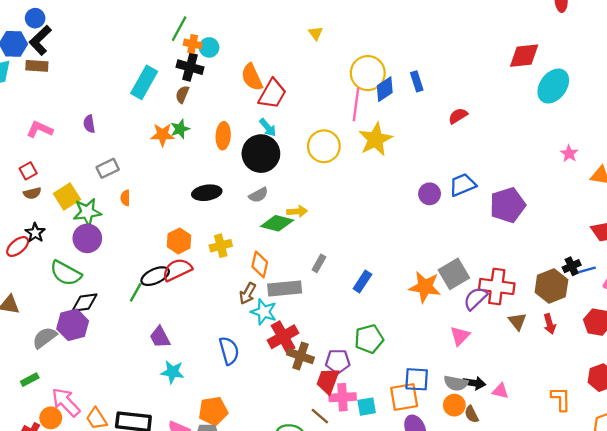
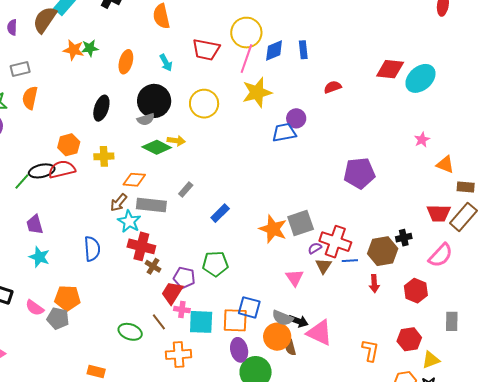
red diamond: (524, 56) -> (390, 69), moved
yellow circle: (368, 73) -> (246, 33), moved
brown semicircle: (182, 94) -> (45, 20), moved, size x1.8
red trapezoid: (272, 94) -> (206, 50), moved, turned 60
yellow circle: (324, 146) -> (204, 104), moved
black circle: (261, 154) -> (154, 101), moved
blue trapezoid: (463, 185) -> (284, 133), moved
black ellipse: (207, 193) -> (101, 108), turned -75
purple circle: (430, 194) -> (296, 118), moved
orange semicircle: (125, 198) -> (30, 98), size x1.6
orange diamond: (260, 264) -> (134, 180), turned 70
blue line: (587, 270) -> (350, 261), moved
purple semicircle: (475, 298) -> (315, 248), size x0.6
brown triangle: (517, 321) -> (323, 266), moved
pink triangle: (460, 336) -> (295, 278), turned -30
red cross: (283, 337) -> (141, 246), turned 32
brown cross: (300, 356) -> (153, 266), size x0.7
pink triangle: (500, 391) -> (320, 333), size x1.8
pink cross: (343, 397) -> (182, 310), size x0.7
orange circle: (454, 405) -> (277, 337), size x1.4
cyan square: (367, 407) -> (201, 322), size x1.5

